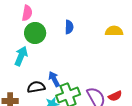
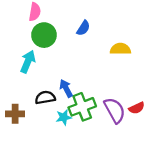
blue semicircle: (69, 27) -> (83, 28), turned 32
yellow semicircle: (114, 31) -> (120, 49), moved

